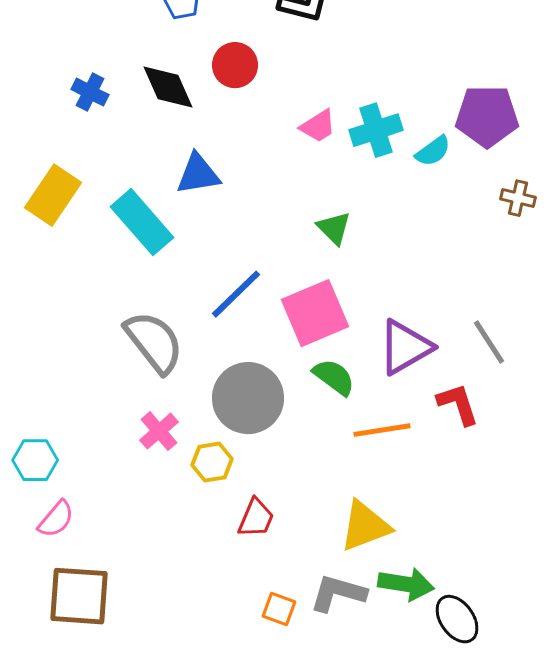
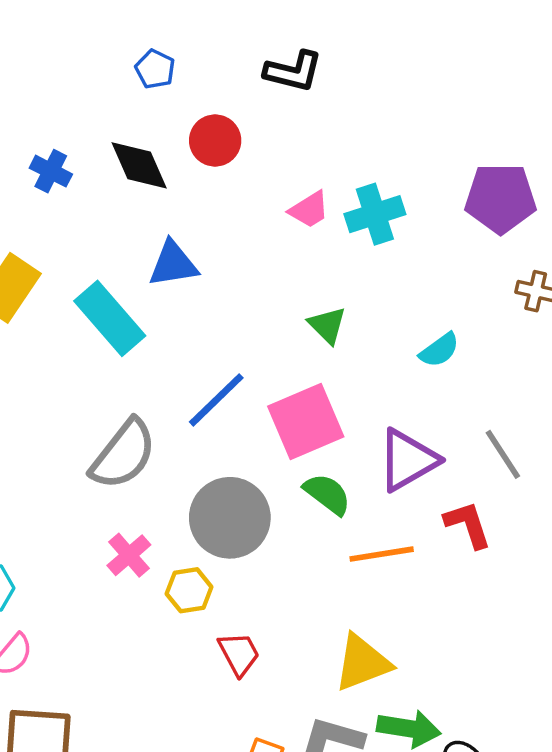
cyan semicircle: (433, 151) -> (439, 350), moved
gray semicircle: (154, 342) -> (123, 454), turned 76
red trapezoid: (256, 518) -> (239, 654), turned -51

